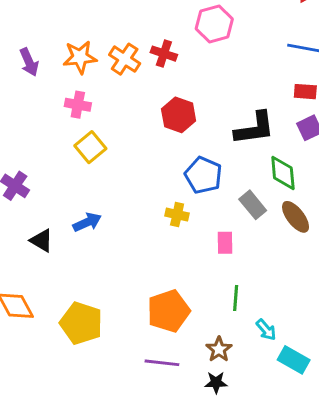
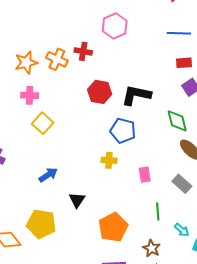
black L-shape: (255, 128) -> (136, 95), moved, turned -152
gray rectangle: (253, 205) -> (182, 184), moved
black triangle: (42, 240) -> (77, 200), moved, turned 42
yellow pentagon: (81, 323) -> (41, 224), moved

